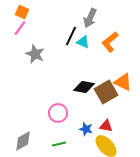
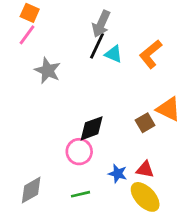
gray arrow: (90, 18) -> (101, 24), moved
black diamond: (84, 87) -> (92, 128), moved, turned -30
brown square: (106, 92) -> (145, 123), size x0.6

